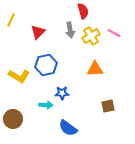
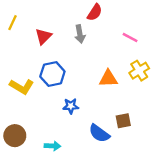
red semicircle: (83, 11) -> (95, 12), turned 49
yellow cross: (91, 36) -> (139, 71), moved
cyan arrow: (46, 105) -> (52, 146), moved
blue semicircle: (68, 128) -> (99, 133), moved

